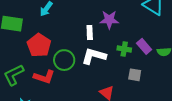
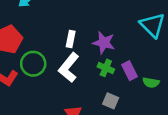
purple star: (109, 20) -> (104, 43), moved
white L-shape: (94, 56) -> (69, 68), turned -80

